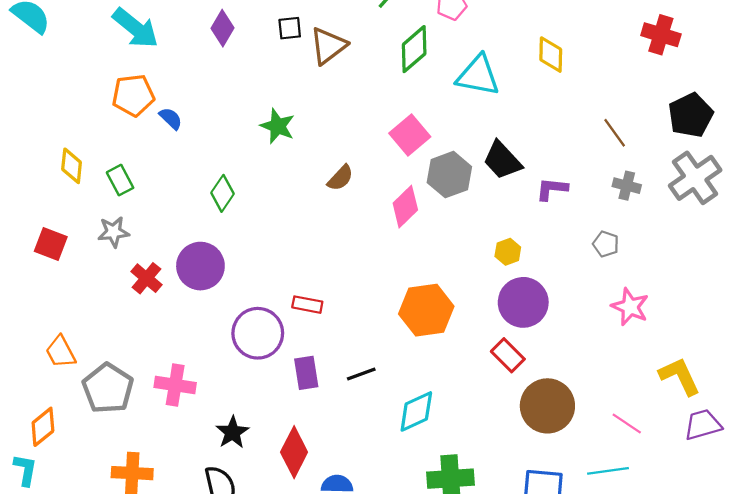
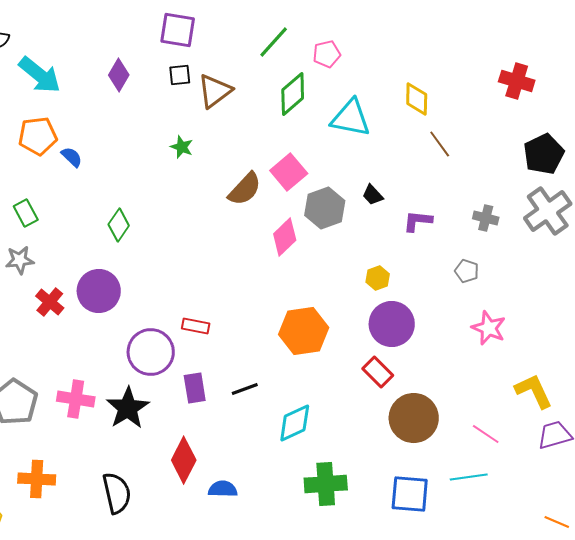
green star: (278, 126) -> (182, 147), moved, size x0.7
brown line: (615, 133) -> (440, 144), moved
black trapezoid: (502, 160) -> (373, 195), size x0.6
brown semicircle: (340, 178) -> (245, 189), moved, size x1.4
black star: (232, 432) -> (128, 408), moved, size x1.4

